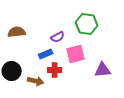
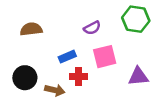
green hexagon: (87, 24) -> (136, 19), moved
purple semicircle: (58, 37) -> (92, 28), moved

